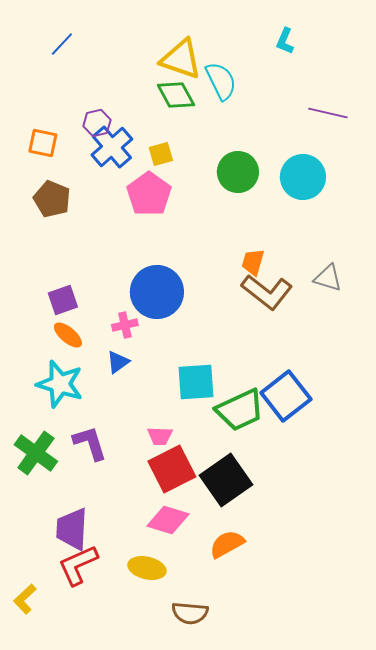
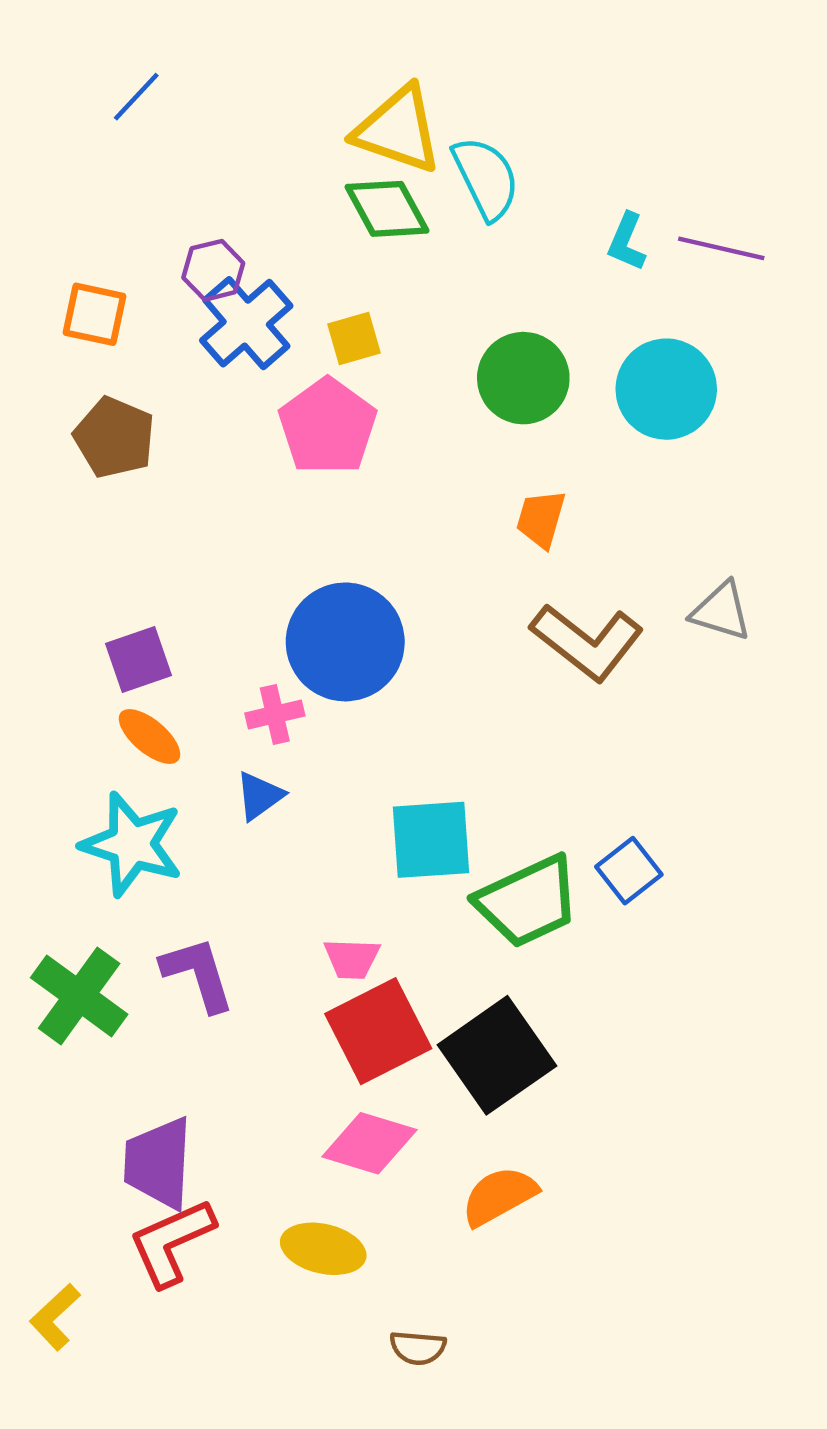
cyan L-shape: (285, 41) -> (627, 242), moved
orange trapezoid: (253, 262) -> (541, 519), moved
blue square: (286, 396) -> (629, 871), size x0.6
brown semicircle: (190, 613) -> (418, 1348), size x0.7

